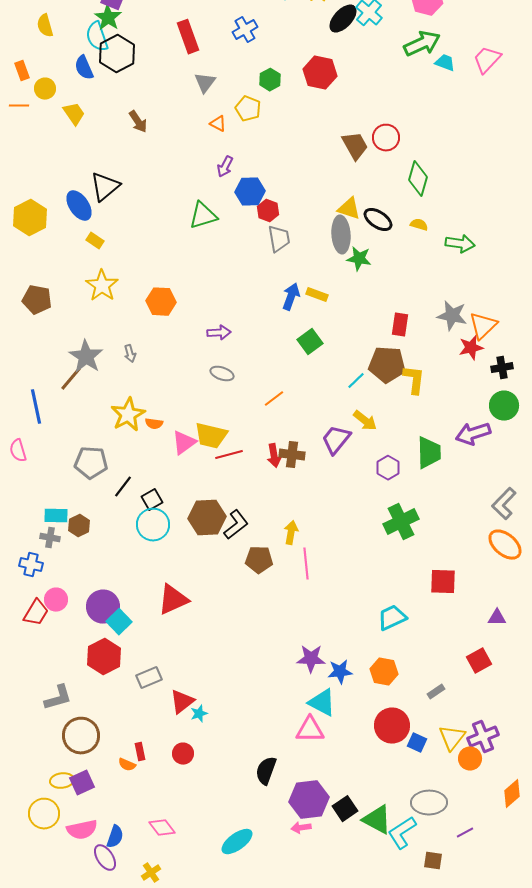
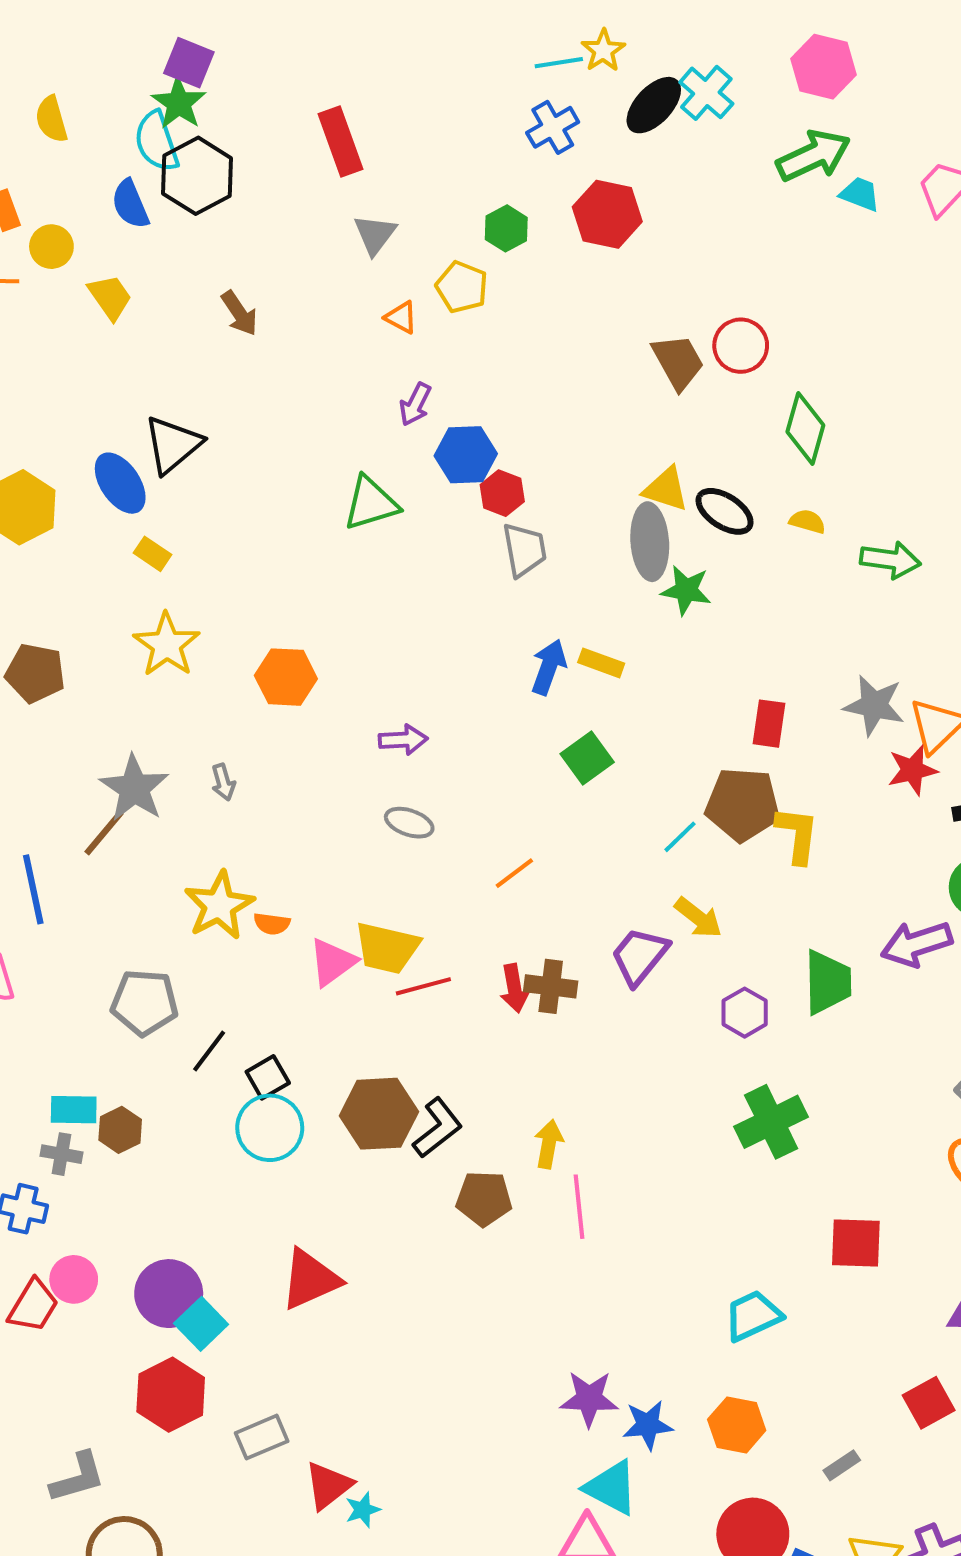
blue cross: (245, 30) -> (553, 127), moved

